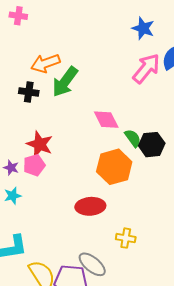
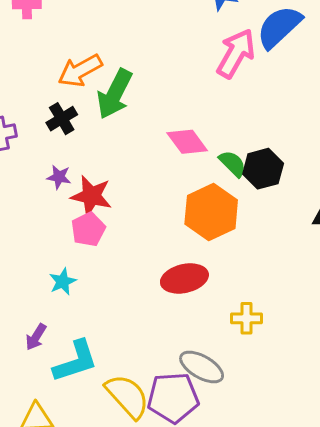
black cross: (29, 92) -> (62, 119), turned -30
purple star: (11, 168) -> (59, 177), moved

